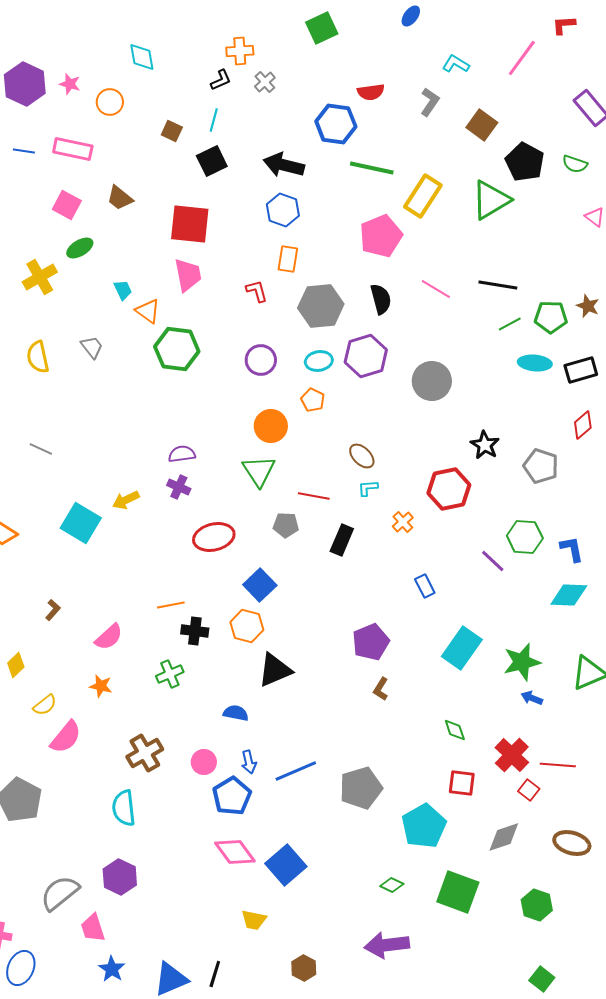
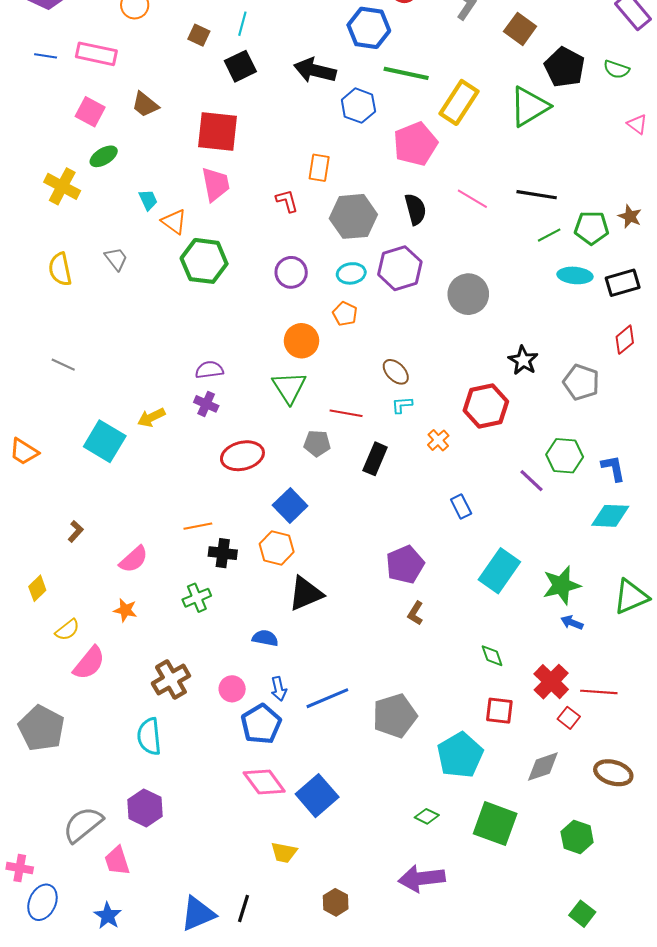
blue hexagon: (283, 210) -> (358, 106), moved
yellow cross: (40, 277) -> (62, 186), turned -32
blue star: (112, 969) -> (108, 916), moved

